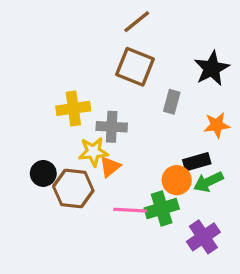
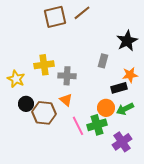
brown square: (135, 67) -> (55, 17), moved, turned -35
yellow star: (93, 152) -> (16, 79), moved, turned 30
black rectangle: (197, 162) -> (119, 88), moved
orange triangle: (110, 167) -> (66, 100), turned -40
pink line: (130, 210) -> (78, 126), turned 60

